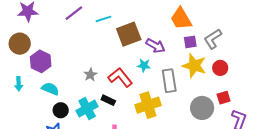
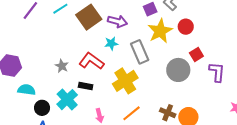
yellow star: (194, 66) -> (160, 31), turned -30

